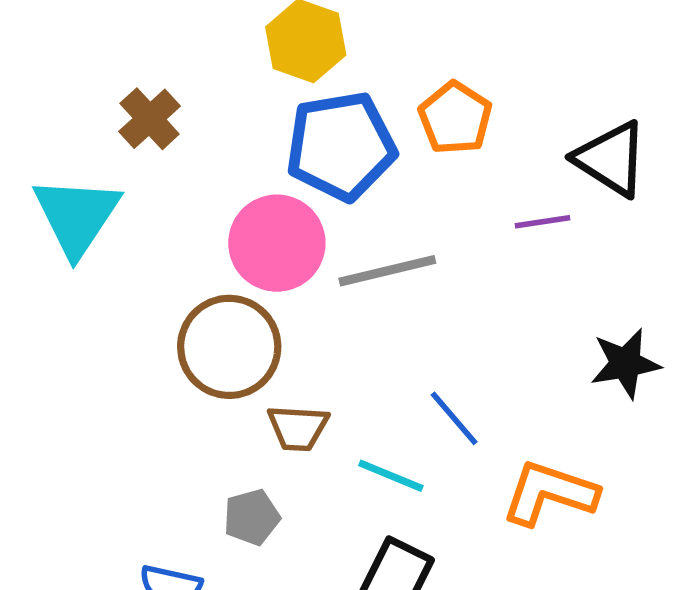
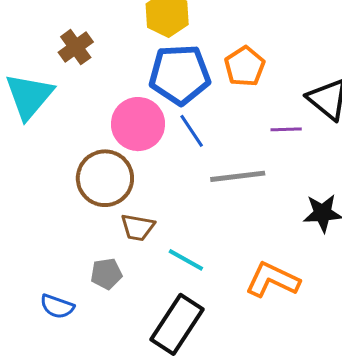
gray line: (387, 271) -> (238, 176), moved
blue line: (454, 418) -> (192, 131), moved

